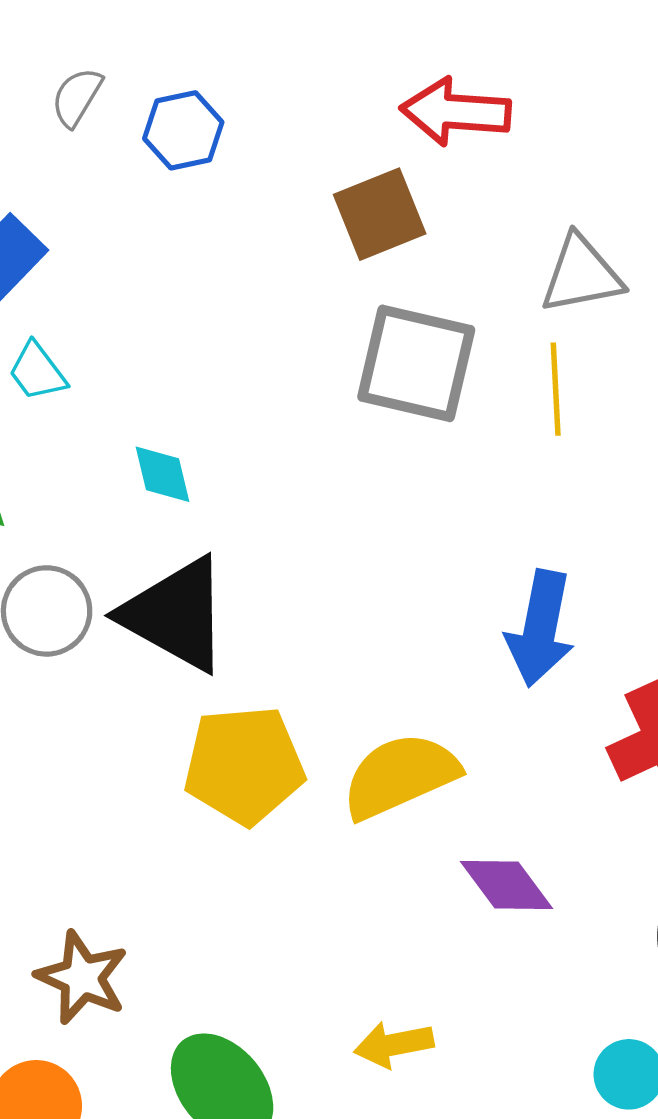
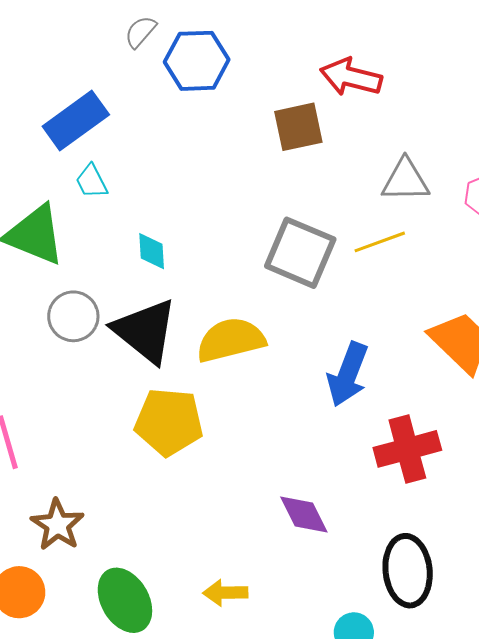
blue hexagon: (183, 130) -> (197, 61), size x1.4
gray square: (416, 363) -> (300, 253), moved
yellow line: (556, 389) -> (380, 242), turned 63
yellow semicircle: (400, 776) -> (231, 340), moved

